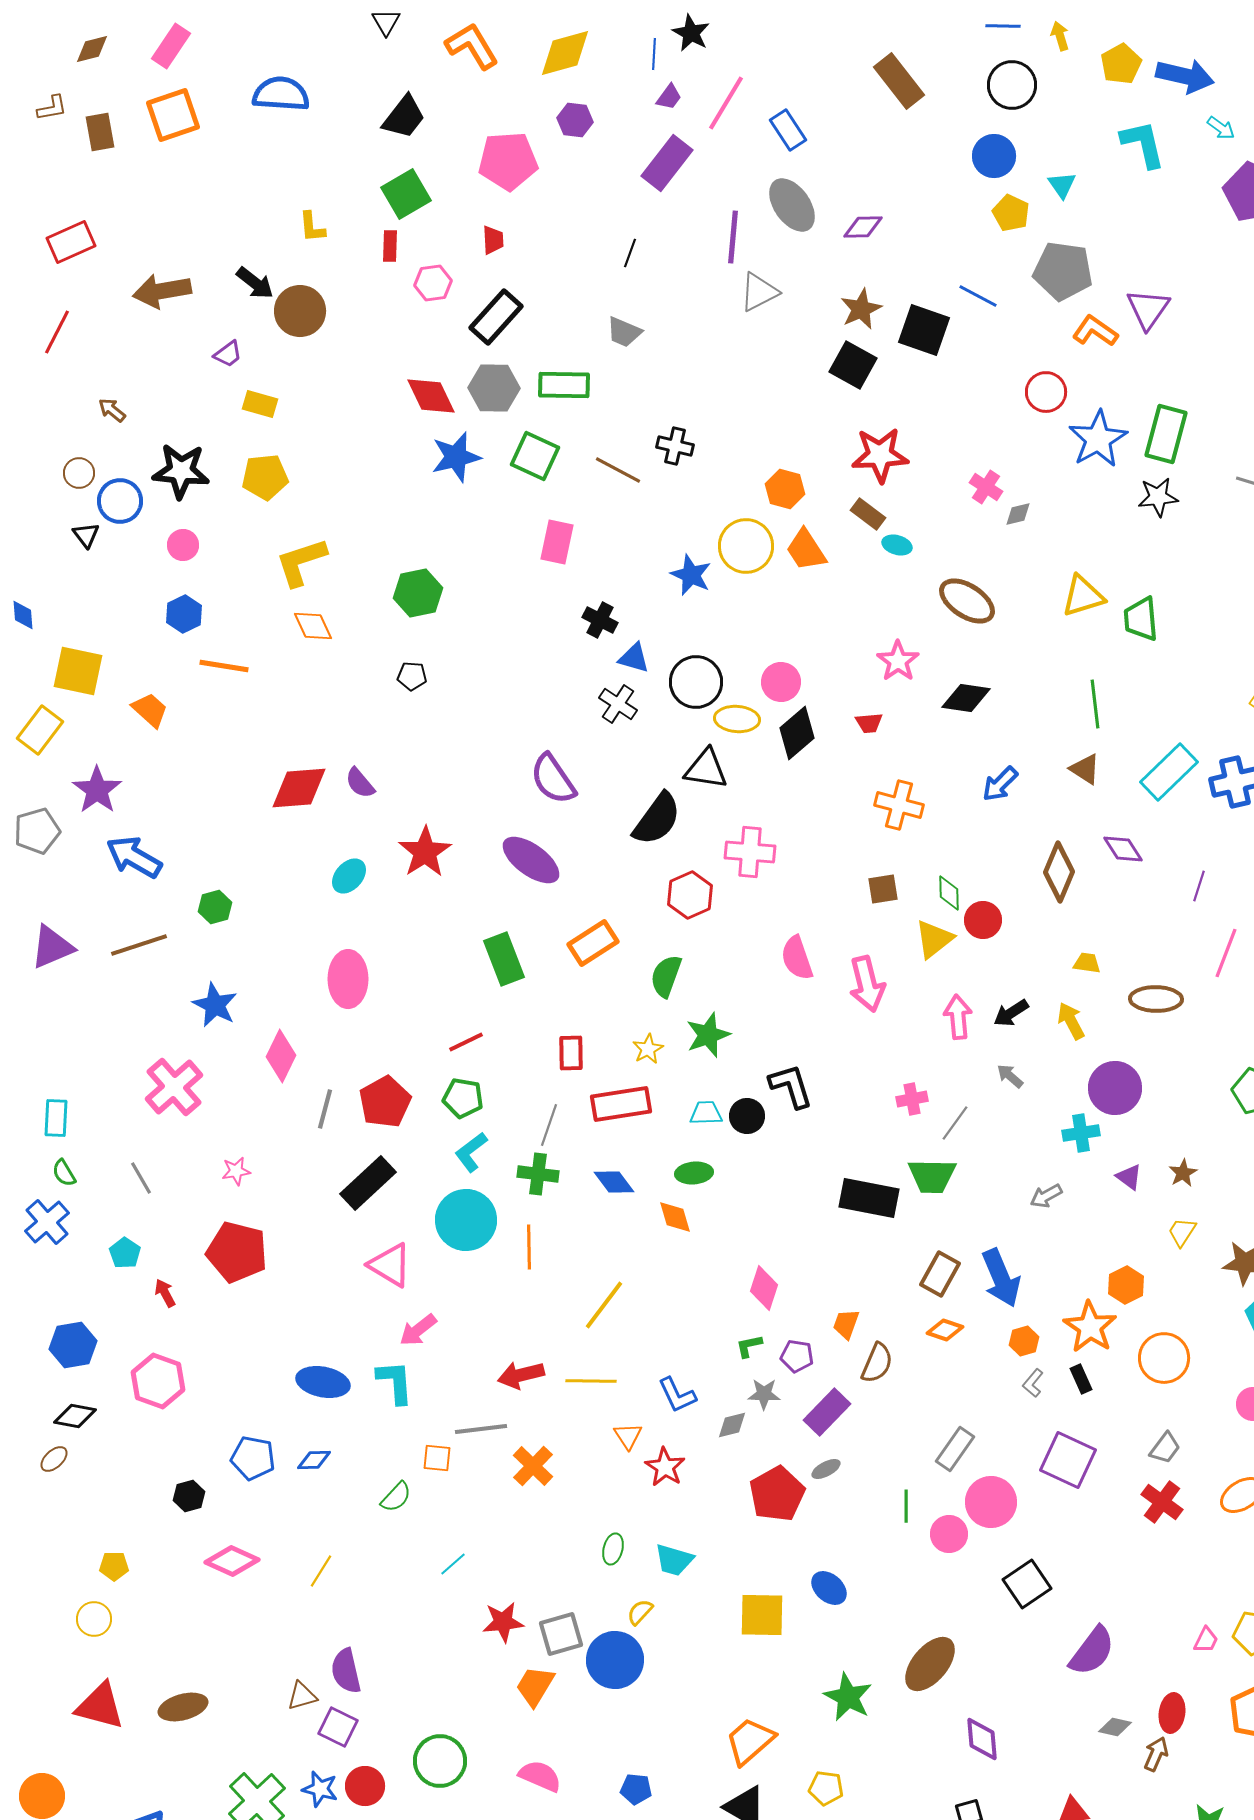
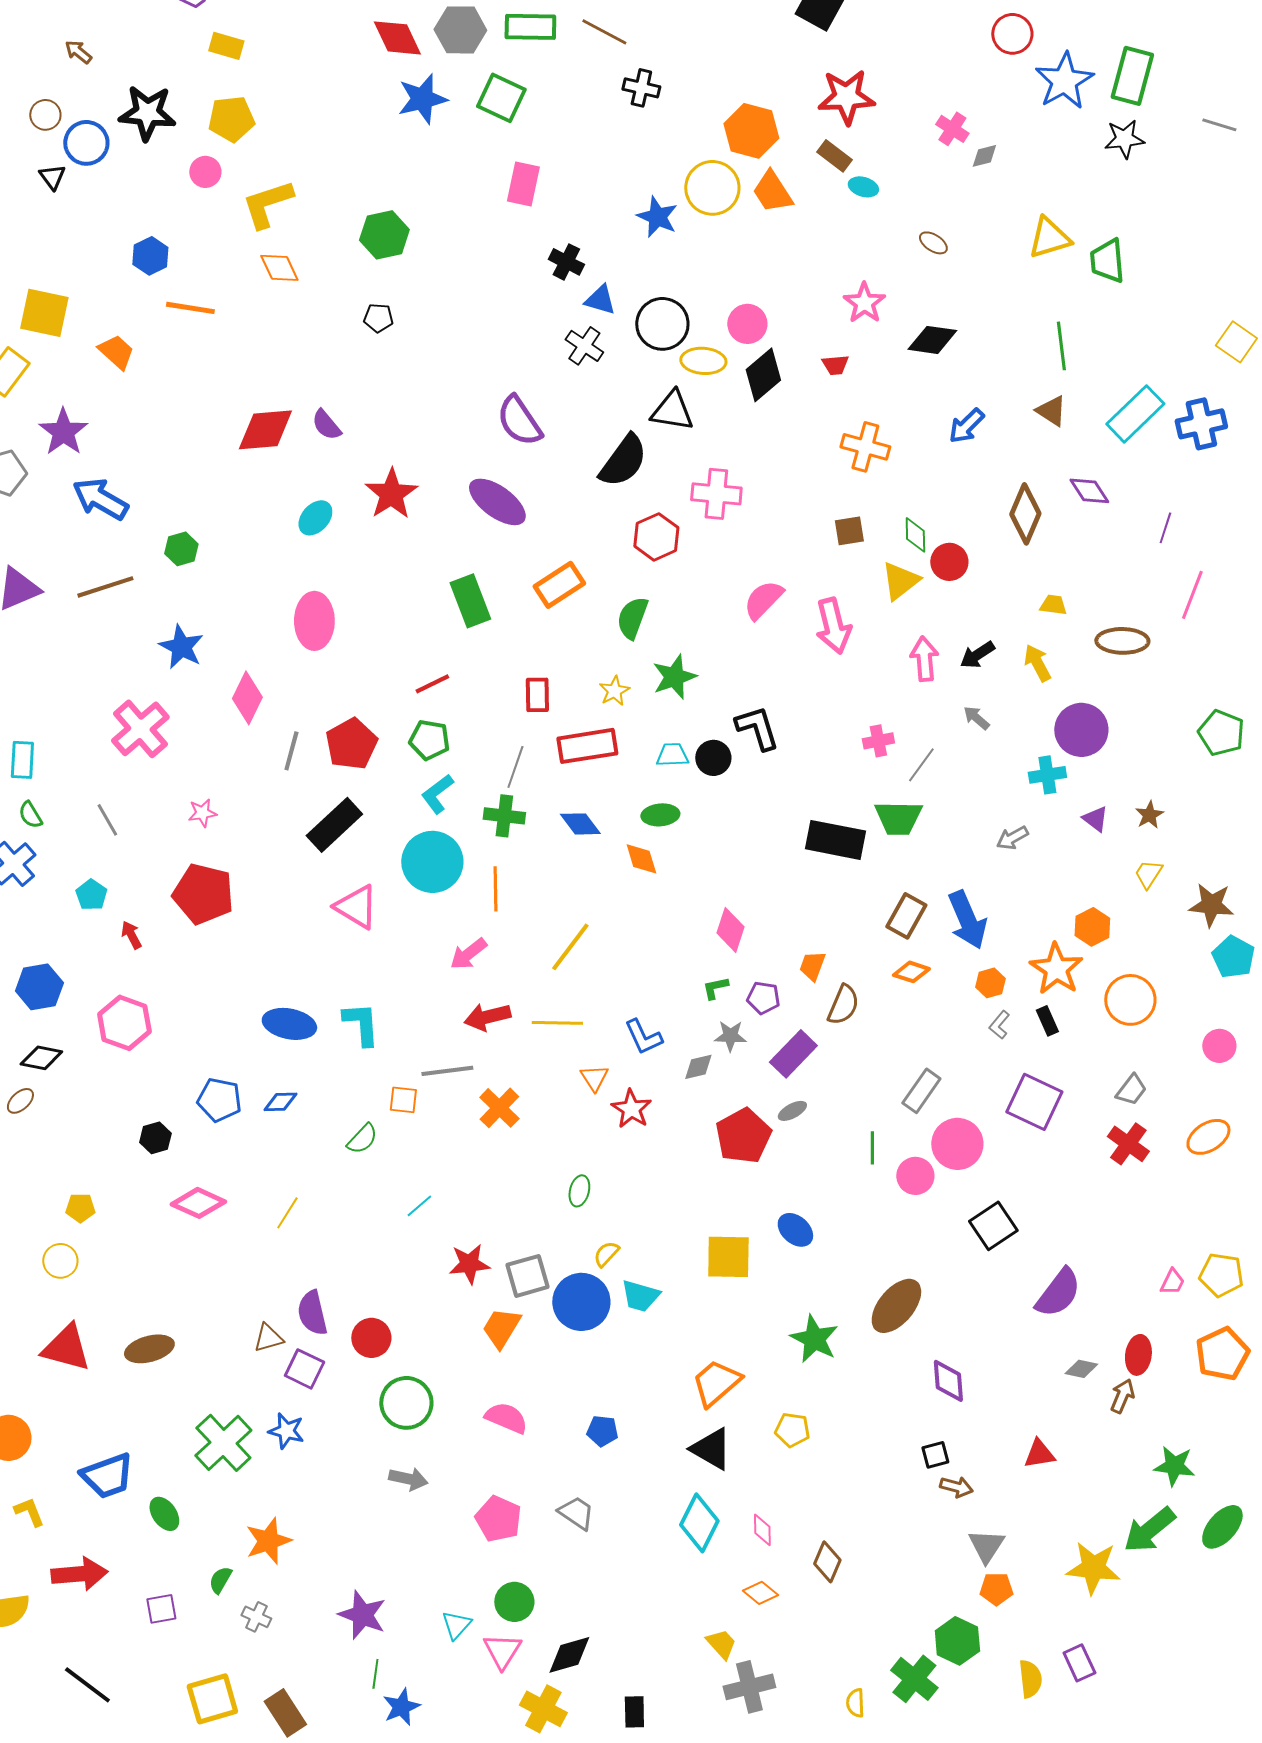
brown line: (618, 470) -> (604, 32), moved
orange hexagon: (785, 489) -> (751, 131), size x1.4
pink circle: (183, 545) -> (205, 172), moved
brown ellipse: (967, 601) -> (933, 243), size x0.5
pink semicircle: (797, 958) -> (763, 600), turned 63
pink arrow: (418, 1330) -> (468, 954), moved
cyan trapezoid: (674, 1560) -> (640, 1296), moved
red circle: (365, 1786) -> (371, 1338), moved

